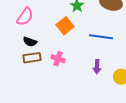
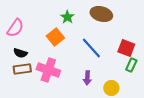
blue line: (101, 37) -> (91, 48), turned 40
pink cross: (58, 59) -> (48, 70), size x1.6

